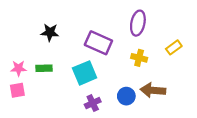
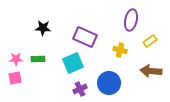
purple ellipse: (138, 23) -> (131, 20), moved
brown arrow: (153, 90) -> (151, 71), moved
blue circle: (126, 96) -> (109, 83), size x1.5

